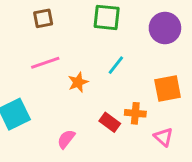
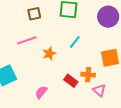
brown square: (43, 18) -> (34, 14), moved
pink triangle: (163, 137) -> (99, 90), moved

